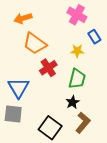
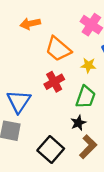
orange trapezoid: (35, 44) -> (58, 49), moved

